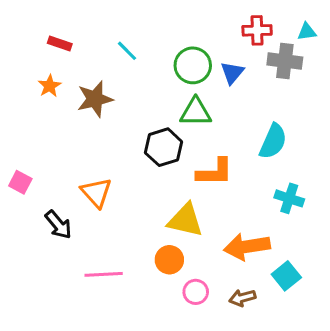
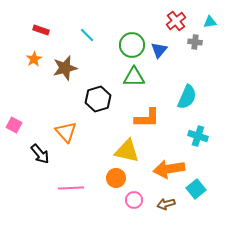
red cross: (257, 30) -> (176, 21), turned -36
gray cross: (285, 61) -> (195, 42), size x0.6
black hexagon: (164, 147) -> (98, 99), moved

